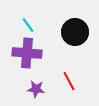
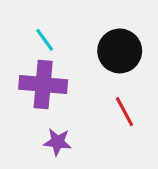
red line: (69, 81) -> (124, 112), moved

